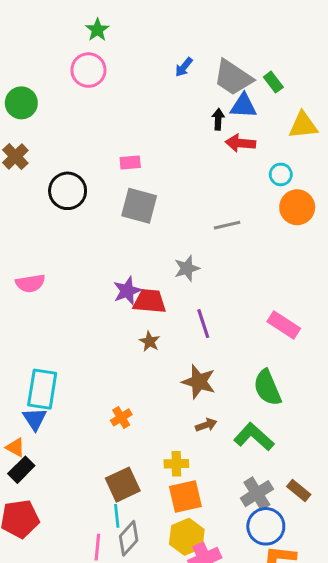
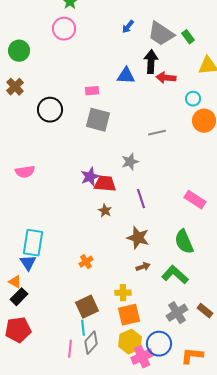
blue triangle: (243, 106) -> (126, 76), moved
black arrow: (218, 119) -> (151, 62), size x1.6
blue circle: (266, 526) -> (159, 344), moved

